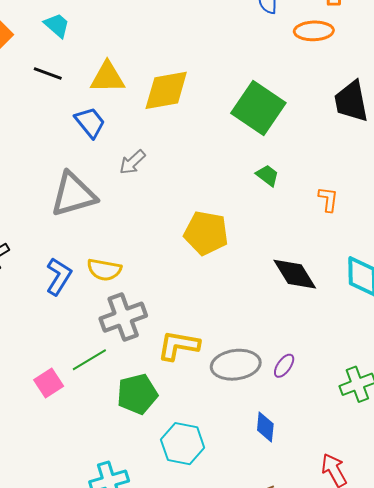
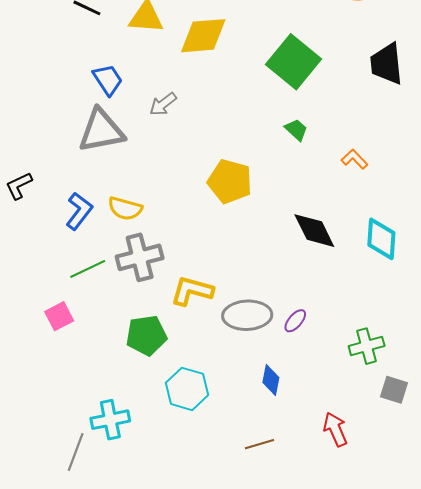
blue trapezoid: (90, 122) -> (108, 80), moved
orange L-shape: (328, 199) -> (355, 159), turned -56
green line: (89, 360) -> (88, 269), moved

